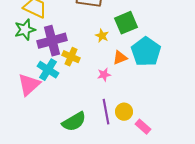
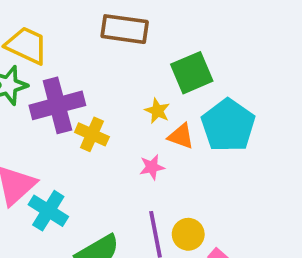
yellow star: (102, 36) -> (157, 111), moved
orange triangle: (120, 58) -> (181, 136), turned 42
cyan cross: (48, 70) -> (48, 211), moved

